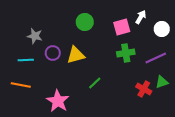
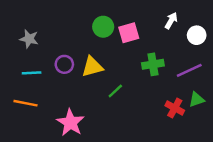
pink square: (122, 27) -> (129, 33), moved
gray star: (35, 36) -> (29, 39), moved
green line: (95, 83) -> (115, 91), moved

